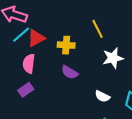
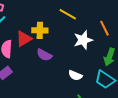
yellow line: (98, 29) -> (68, 14), turned -30
red triangle: (36, 38) -> (24, 39), moved

